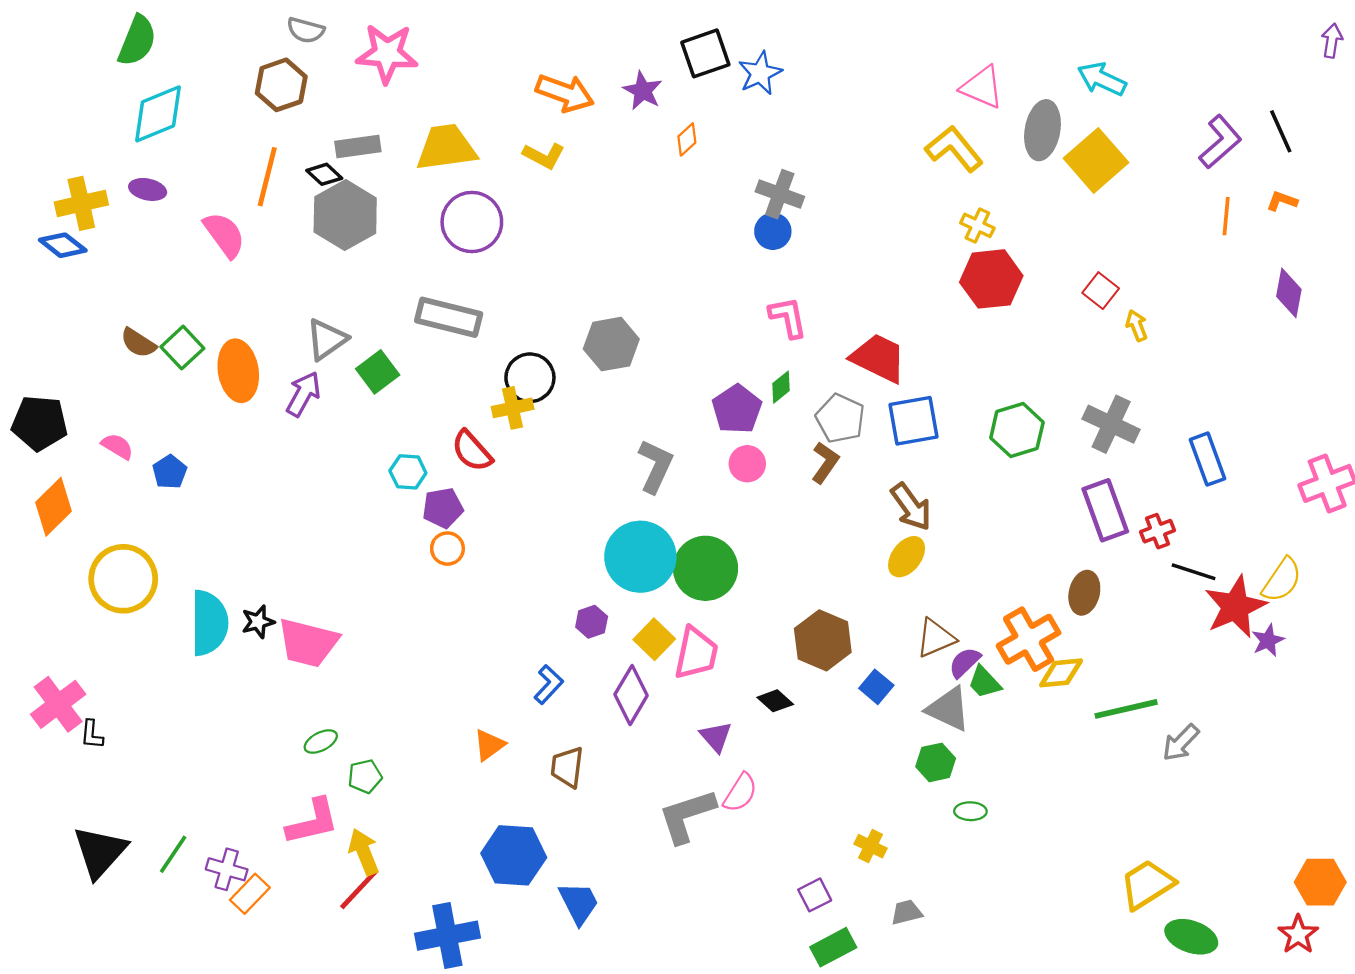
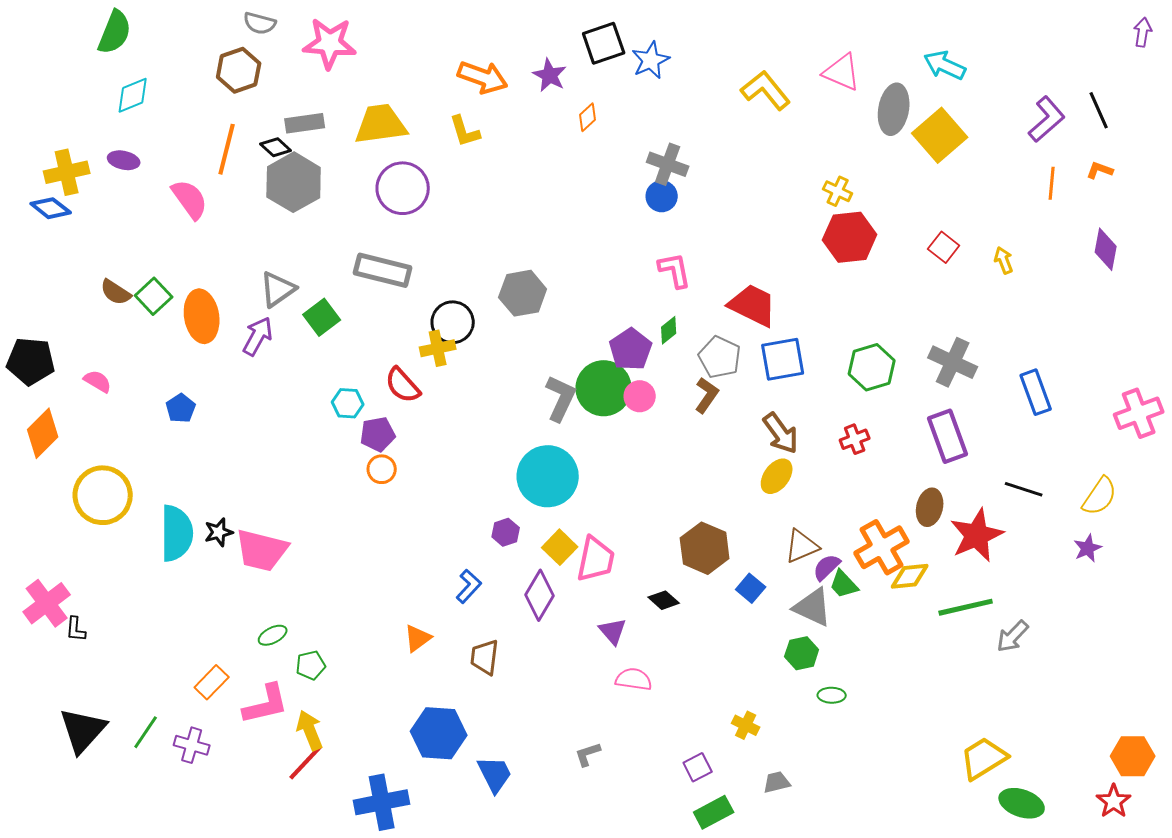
cyan diamond: (158, 114) -> (133, 95), size x0.7
yellow L-shape: (954, 149) -> (766, 90), moved
yellow L-shape: (544, 156) -> (465, 131), turned 45
yellow arrow: (1137, 325) -> (1004, 260), moved
blue pentagon: (170, 472) -> (181, 408), moved
red cross: (1158, 531) -> (855, 439), moved
green circle: (705, 568) -> (604, 388), moved
red star: (1235, 607) -> (977, 535), moved
pink semicircle: (740, 793) -> (634, 679), turned -114
gray L-shape: (687, 816) -> (588, 754), moved, size x0.5
orange rectangle: (250, 894) -> (212, 682), moved

